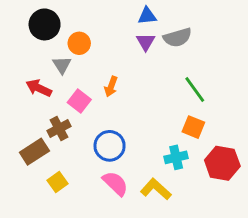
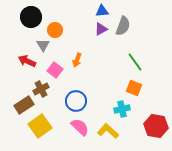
gray semicircle: (177, 37) -> (123, 26), turned -54
purple triangle: (146, 42) -> (101, 29), turned 32
red hexagon: (222, 163) -> (156, 126), moved
yellow square: (58, 182) -> (40, 126), size x1.6

